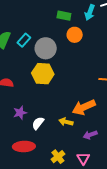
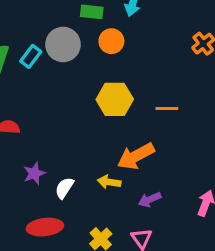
gray circle: (46, 48) -> (63, 44), moved
yellow hexagon: (43, 74) -> (115, 99), moved

